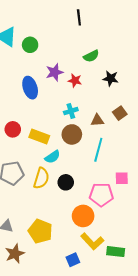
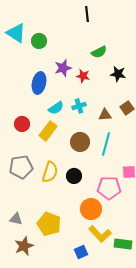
blue ellipse: (30, 88) -> (39, 83), turned 30
brown circle: (72, 134) -> (80, 142), moved
yellow rectangle: (39, 136) -> (48, 131), turned -72
cyan semicircle: (52, 157) -> (56, 108), moved

